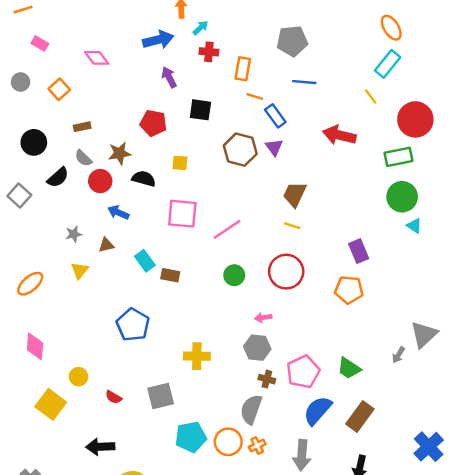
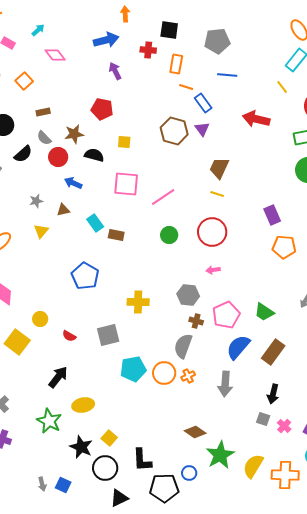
cyan arrow: (200, 28) -> (38, 30), moved
black square: (200, 110) -> (169, 30), moved
orange pentagon: (349, 290) -> (284, 247), moved
pink arrow: (263, 317) -> (213, 270), moved
black arrow: (100, 447) -> (58, 377), turned 130

